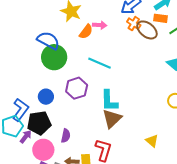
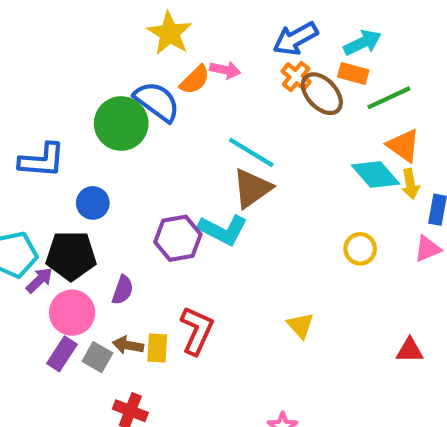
blue semicircle: (48, 40) -> (157, 102), moved
cyan line: (99, 63) -> (251, 152), moved
purple hexagon: (77, 88) -> (178, 238), moved
cyan L-shape: (109, 101) -> (223, 230), turned -70
blue L-shape: (20, 110) -> (42, 160), moved, turned 50
brown triangle: (112, 119) -> (252, 188), moved

